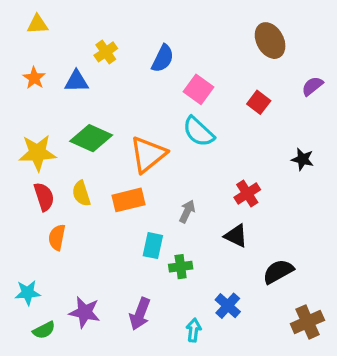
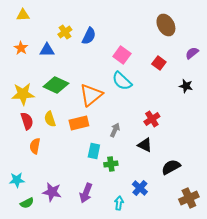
blue semicircle: (163, 58) -> (89, 36), moved
black star: (303, 159) -> (186, 86), moved

